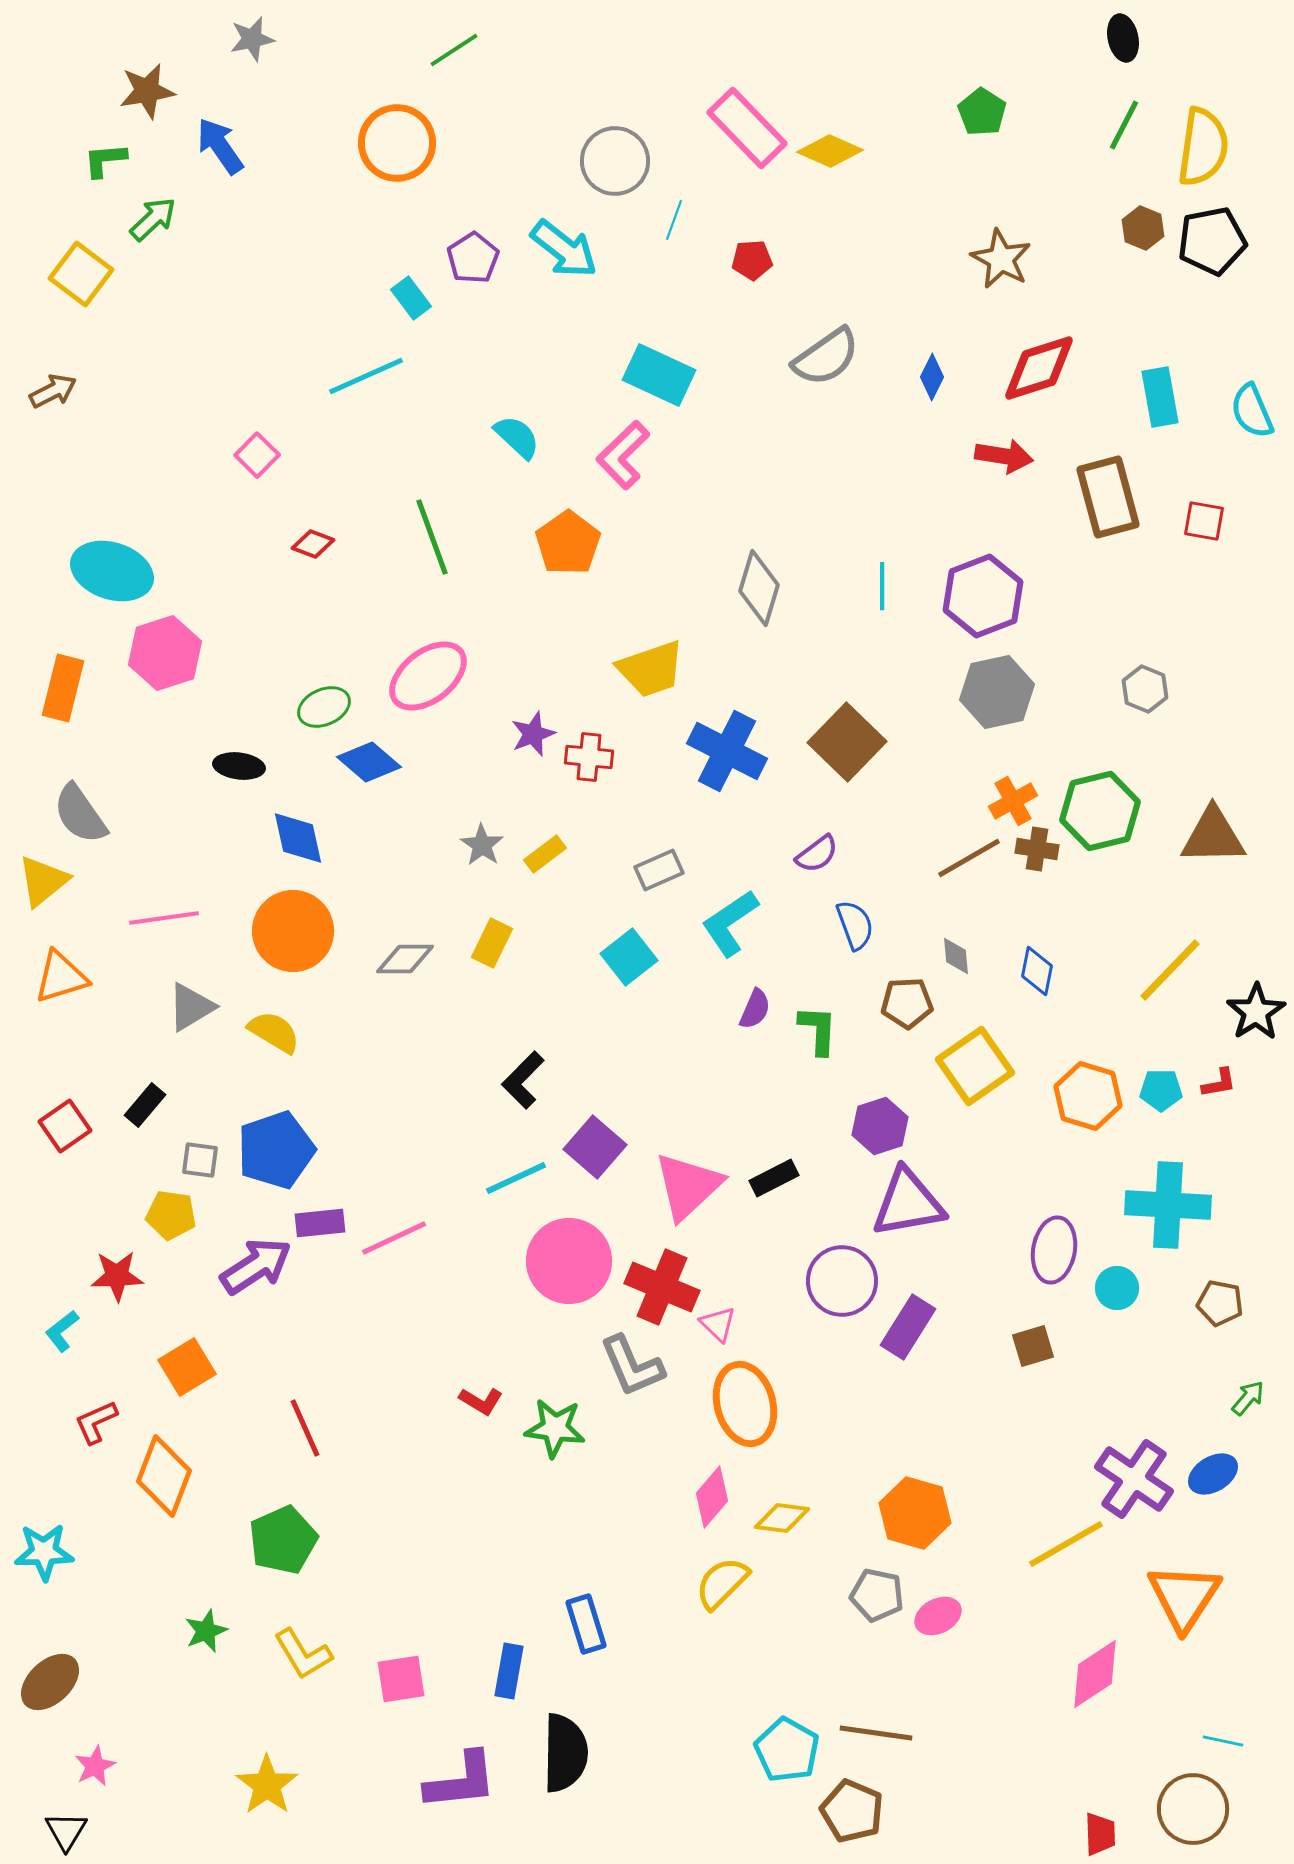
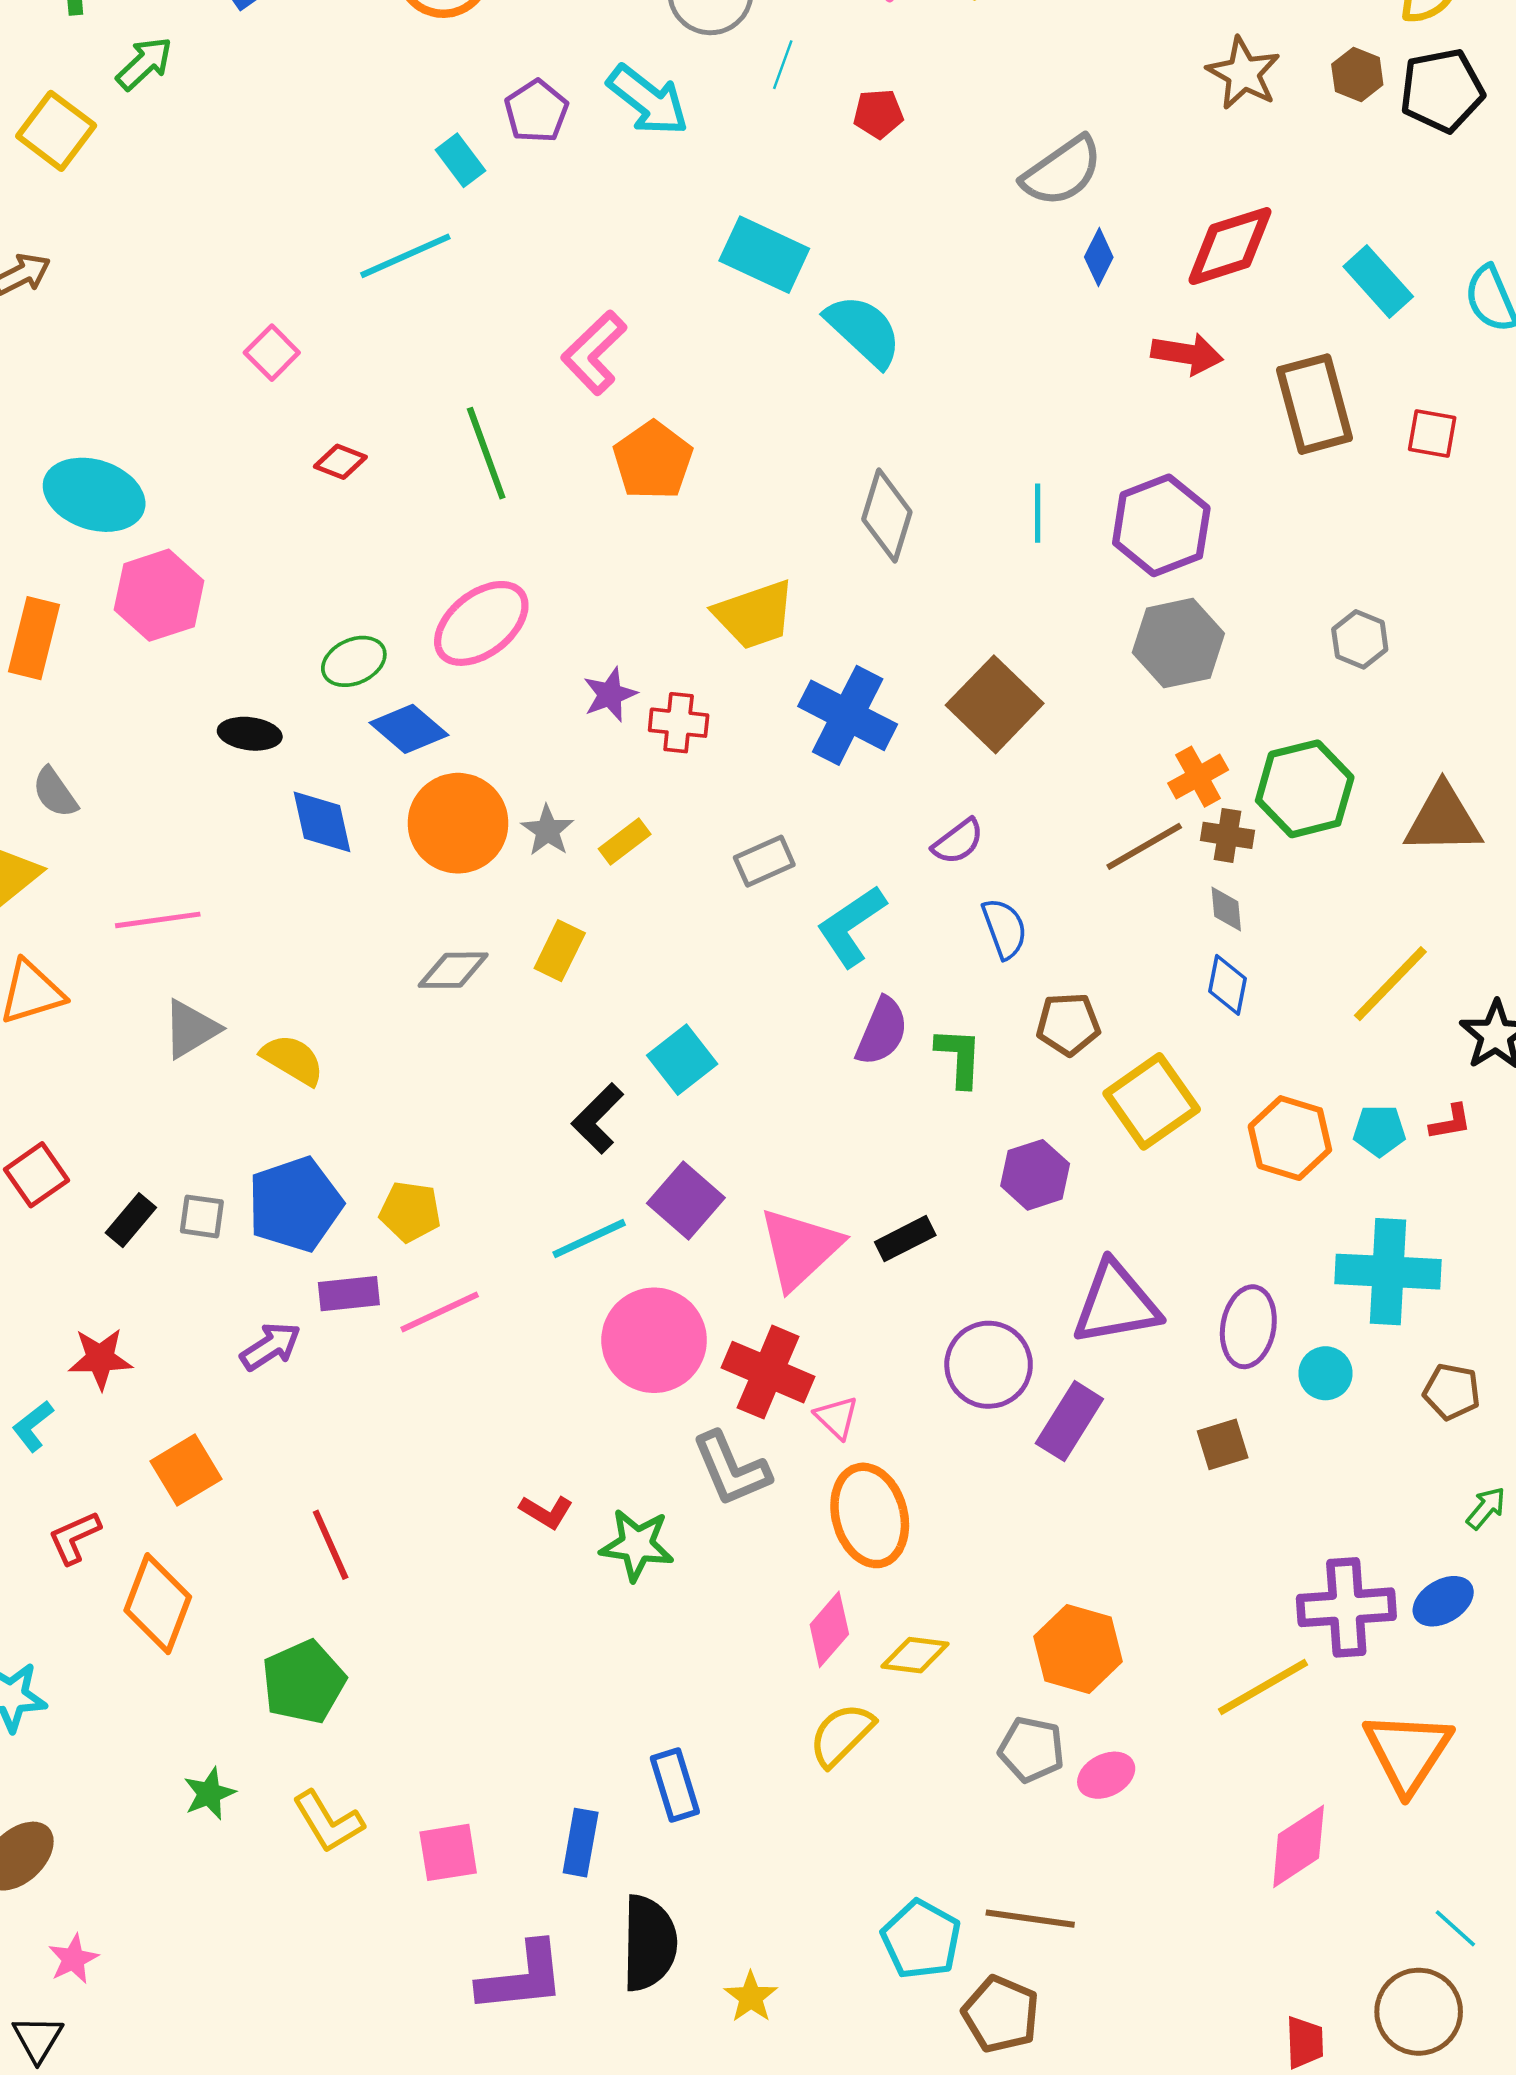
brown star: (1001, 259) -> (1243, 73), moved
gray semicircle: (826, 357) -> (1062, 171), moved
cyan rectangle: (1160, 397) -> (1378, 282), turned -32
cyan semicircle: (517, 437) -> (864, 331), moved, size x1.4
pink L-shape: (623, 455) -> (594, 353), moved
gray semicircle: (80, 814) -> (55, 793), size x0.7
orange circle: (293, 931) -> (458, 823), moved
gray diamond: (956, 956) -> (1226, 909), moved
cyan square: (629, 957) -> (682, 1060), moved
purple semicircle: (755, 1009) -> (882, 1031), size x1.4
black rectangle: (145, 1105) -> (131, 1220), moved
purple triangle: (908, 1203) -> (1116, 1303), moved
yellow pentagon: (171, 1215) -> (410, 1212), moved
purple arrow: (256, 1266) -> (271, 1346), size x0.7
purple cross: (1134, 1479) -> (1346, 1607), turned -38
cyan line: (1223, 1741) -> (1455, 1928), turned 30
yellow star: (267, 1785) -> (751, 1997), moved, size x0.7

